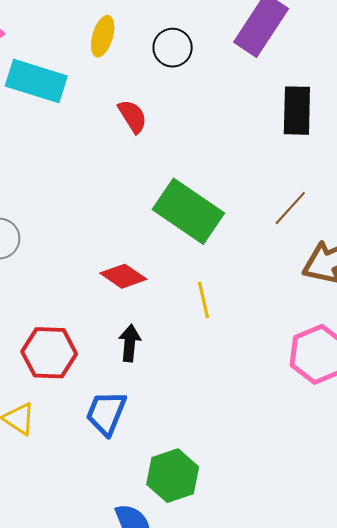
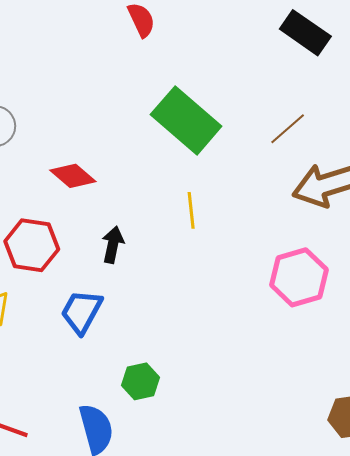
black rectangle: (297, 111) -> (305, 33), turned -63
red diamond: (123, 276) -> (73, 176), moved
green hexagon: (173, 476) -> (141, 381), size x0.7

